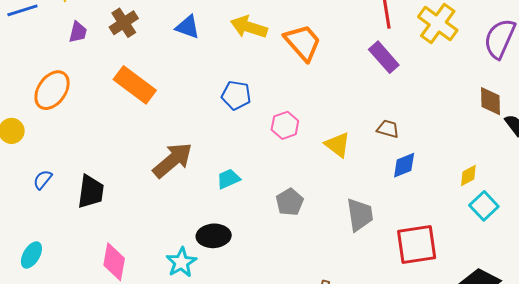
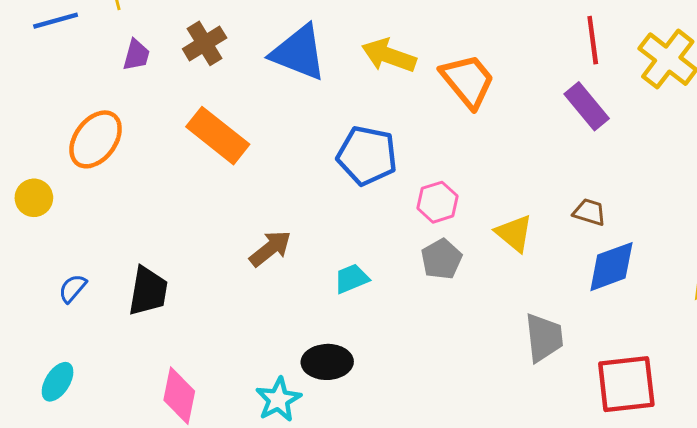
blue triangle: (188, 27) -> (299, 53), size x1.6
blue pentagon: (236, 95) -> (367, 156), size x1.4
brown arrow: (173, 160) -> (270, 249), size x0.7
blue diamond: (404, 165) -> (611, 267), size x1.4
blue semicircle: (43, 180) -> (73, 288), moved
gray pentagon: (290, 202) -> (441, 259), moved

